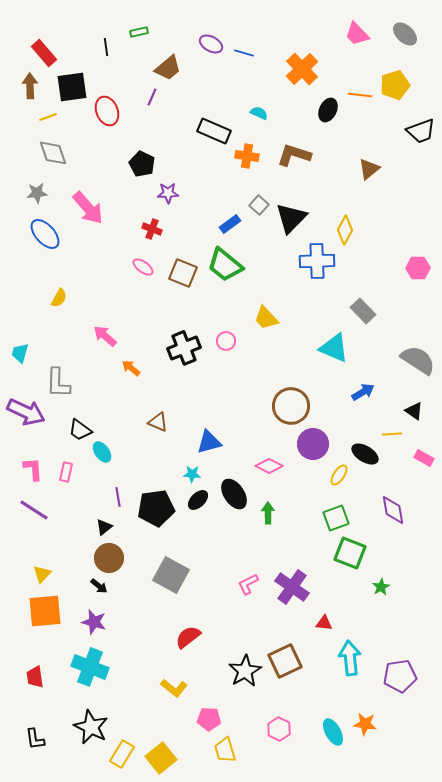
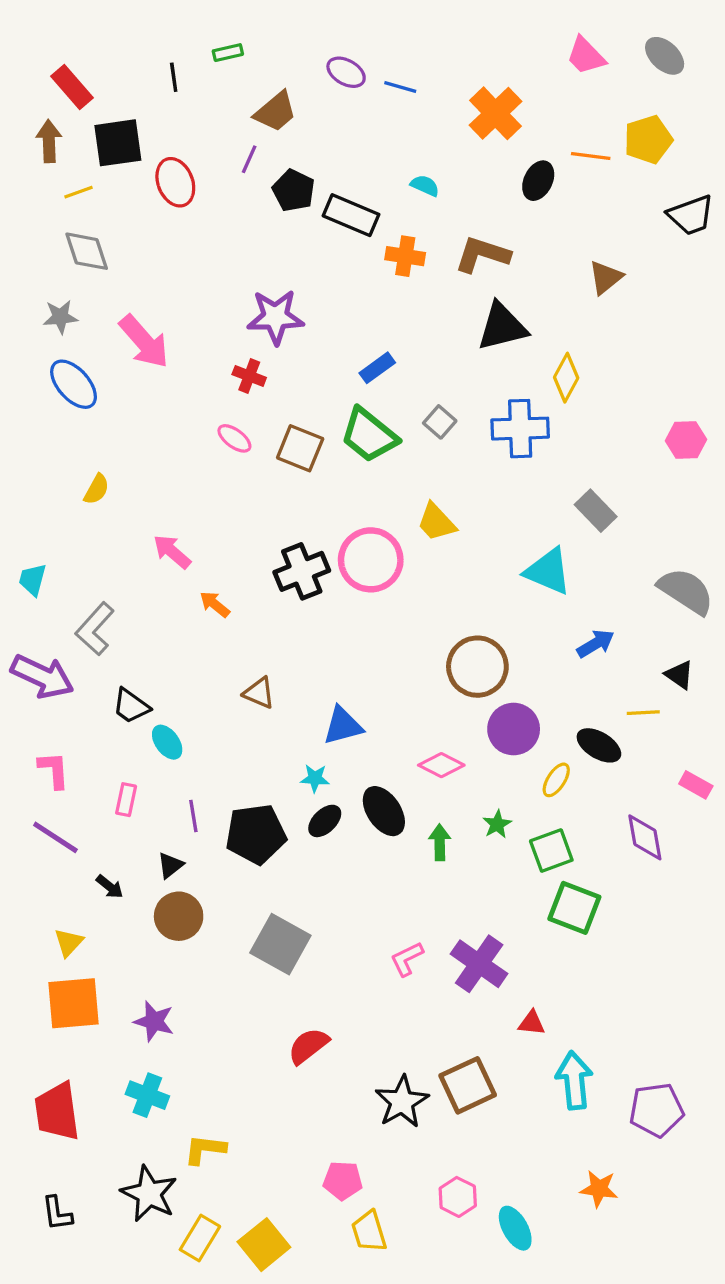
black pentagon: (142, 164) -> (294, 190), moved
purple star: (168, 193) -> (275, 317), size x1.6
gray square: (259, 205) -> (440, 422), moved
black triangle: (291, 218) -> (502, 327), moved, turned 32
pink circle: (226, 341) -> (371, 560), size x2.0
gray L-shape: (58, 383) -> (95, 629), turned 40
pink rectangle: (424, 458) -> (696, 785), moved
pink rectangle: (66, 472) -> (126, 800), moved
black arrow: (99, 586) -> (110, 887), moved
green star: (381, 587) -> (497, 824), moved
cyan cross: (90, 667) -> (147, 1095), size x0.7
red trapezoid: (35, 677) -> (57, 1112), size x1.6
yellow L-shape: (174, 688) -> (205, 1149), moved, turned 148
cyan ellipse: (333, 732) -> (515, 1228), moved

